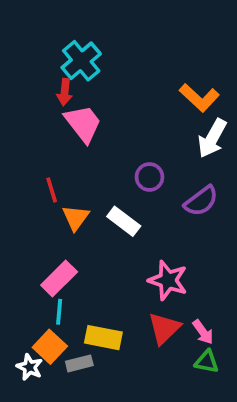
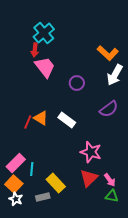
purple circle: (149, 177) -> (77, 83), moved
red line: (52, 190) -> (28, 122), moved, turned 40
orange triangle: (76, 218) -> (41, 118), turned -35
pink rectangle: (59, 279) -> (16, 163), moved
yellow rectangle: (103, 338) -> (56, 183), turned 36
orange square: (50, 347) -> (14, 184), moved

